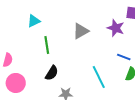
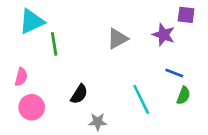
cyan triangle: (34, 21) -> (32, 22), moved, size x1.5
green line: (47, 45) -> (54, 44), moved

